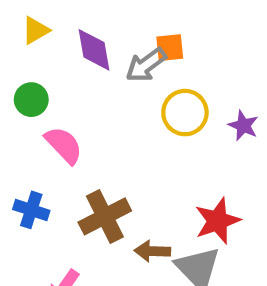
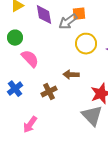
blue cross: (31, 210) -> (15, 89), turned 35
brown cross: (105, 216) -> (49, 92), size x0.7
brown arrow: (152, 251) -> (71, 75), moved

